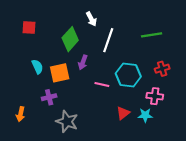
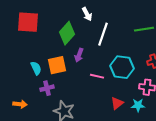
red square: (29, 27) -> (28, 22), size x1.6
cyan semicircle: (37, 67) -> (36, 68), moved
orange arrow: (21, 114) -> (20, 104), turned -96

